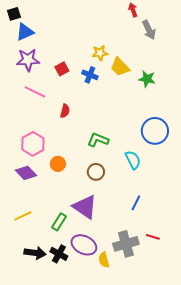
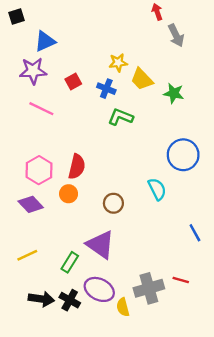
blue triangle: (25, 32) -> (45, 41), moved
red semicircle: (65, 111) -> (77, 167), moved, size x1.5
green L-shape: (98, 140) -> (121, 117), moved
blue line: (136, 203) -> (195, 233), moved, turned -56

